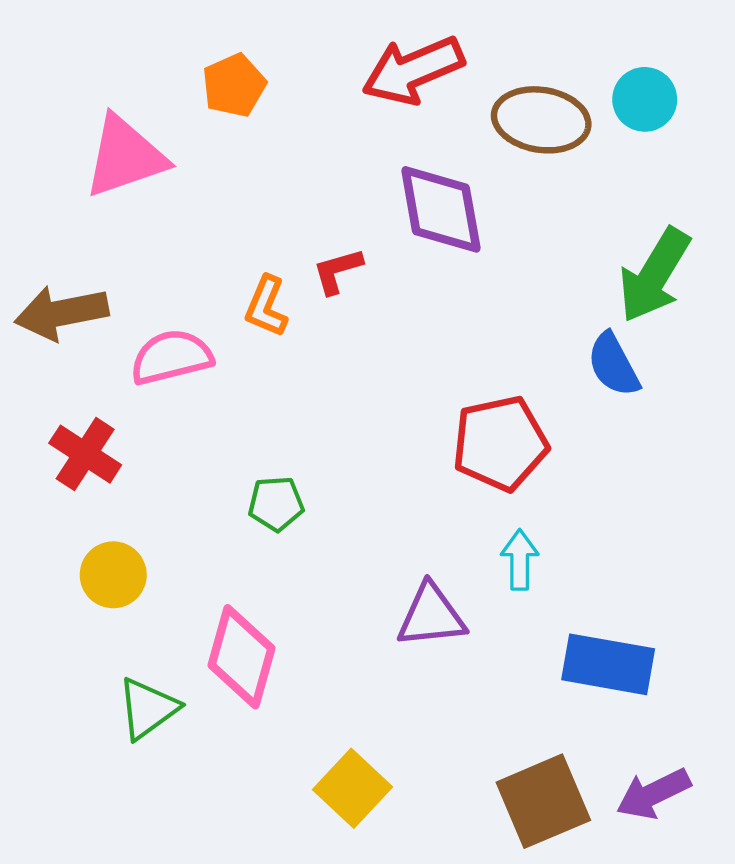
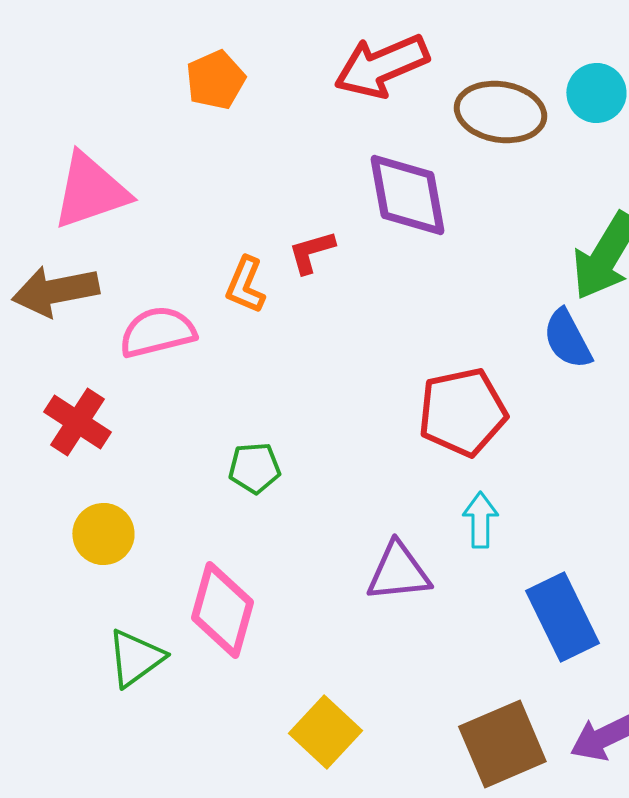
pink triangle: (125, 157) -> (90, 191), moved
blue rectangle: (608, 664) -> (562, 617), turned 54

